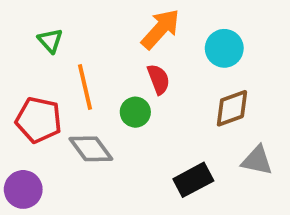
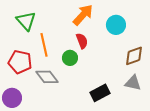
green triangle: (50, 41) -> (26, 21), size x1.5
brown diamond: (232, 108) -> (134, 56), moved

